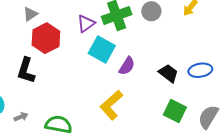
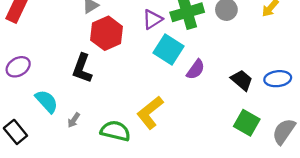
yellow L-shape: (111, 105) -> (150, 113), moved
gray arrow: (21, 117) -> (74, 120), turned 144

